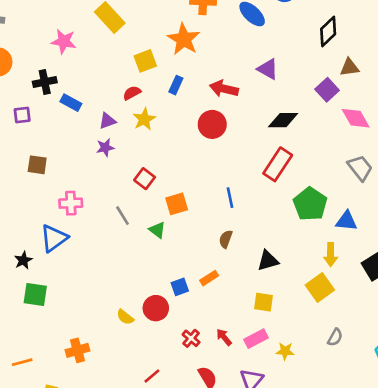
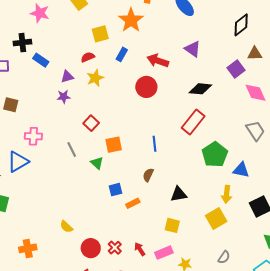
blue square: (180, 287) -> (116, 190), moved
red circle: (156, 308) -> (91, 248), moved

